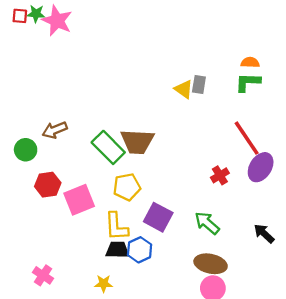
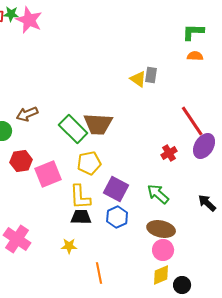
green L-shape: (248, 82) -> (193, 32), moved
blue hexagon: (140, 250) -> (117, 217), moved
pink cross: (43, 275) -> (17, 239), size x1.5

